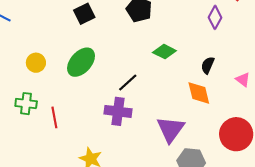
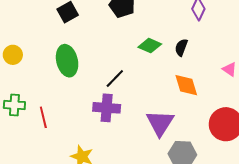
green ellipse: (81, 62) -> (67, 61), turned -52
yellow circle: (36, 63) -> (13, 55), moved
black semicircle: (208, 65) -> (181, 47), moved

